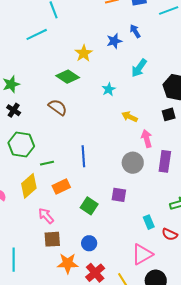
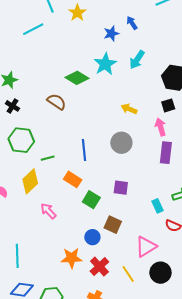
yellow star: (84, 53) -> (77, 13), moved
green diamond: (68, 77) -> (77, 78), moved
cyan star: (109, 89) -> (105, 64), moved, size x1.6
pink arrow: (147, 139) -> (161, 127), moved
gray circle: (133, 163) -> (121, 143), moved
orange rectangle: (61, 186) -> (73, 179), moved, turned 60
cyan rectangle: (149, 222) -> (157, 206), moved
brown square: (52, 239) -> (113, 225), moved, turned 30

